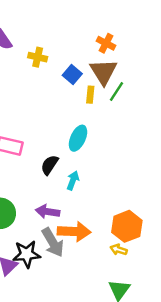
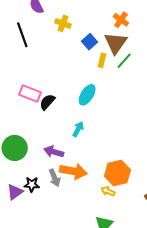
black semicircle: (50, 165) -> (47, 102), moved
gray arrow: (53, 242) -> (55, 178), size x0.7
black star: (27, 254) -> (32, 184), size x0.7

